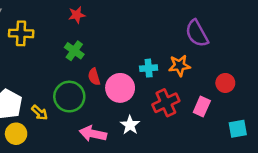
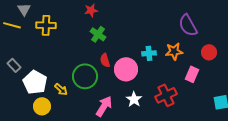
green cross: (74, 51) -> (98, 34), moved
red circle: (225, 83) -> (209, 52), moved
red cross: (166, 103) -> (166, 95), moved
pink rectangle: (202, 106) -> (192, 74), moved
pink arrow: (93, 134) -> (104, 106), turned 110

